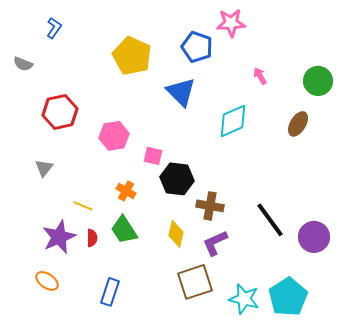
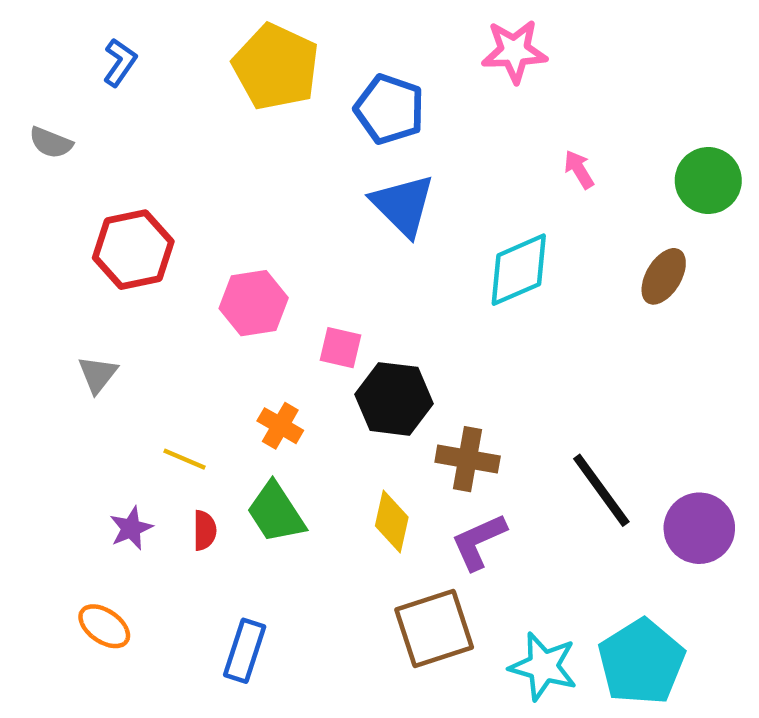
blue pentagon: (197, 47) -> (390, 109), moved
yellow pentagon: (132, 56) -> (276, 67), moved
purple star: (59, 237) -> (131, 528), size x0.6

